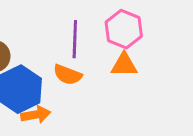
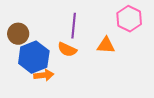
pink hexagon: (124, 29) -> (129, 19), moved

